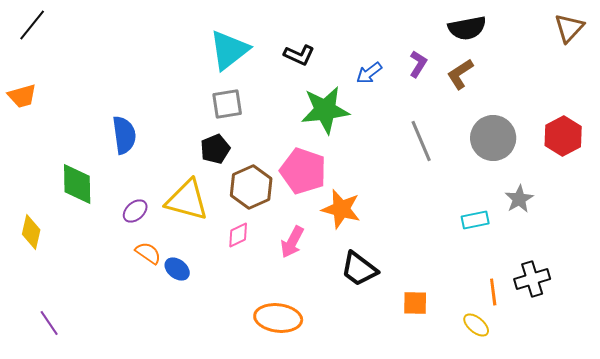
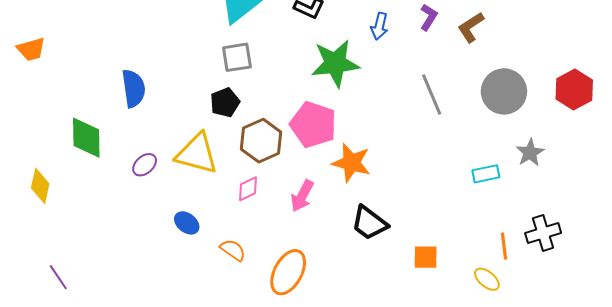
blue arrow: (369, 73) -> (379, 26), turned -40
orange semicircle: (148, 253) -> (233, 250), moved
orange ellipse: (278, 318) -> (288, 272), turned -69

